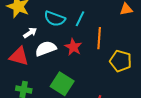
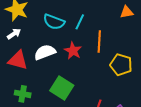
white arrow: (30, 33) -> (14, 34), moved

